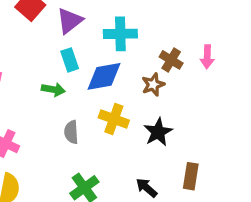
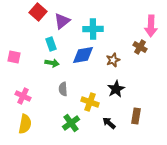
pink arrow: (207, 57) -> (151, 26), moved, size x1.5
cyan rectangle: (70, 60) -> (51, 44), moved
brown cross: (171, 60) -> (140, 47), moved
yellow cross: (114, 119) -> (90, 102), moved

